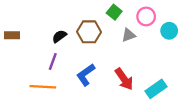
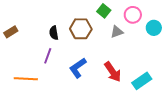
brown rectangle: (12, 35) -> (11, 32), turned -32
black semicircle: (59, 36) -> (54, 33), turned -64
orange line: (43, 87) -> (26, 79), moved

